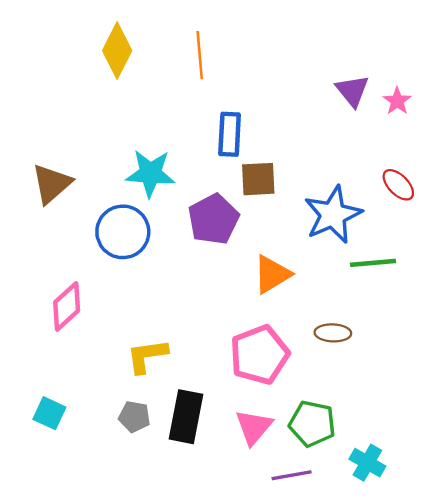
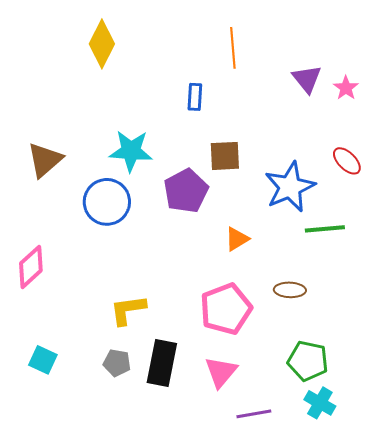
orange line: (200, 55) -> (233, 48), moved
blue rectangle: (230, 134) -> (195, 97), moved, size x0.7
orange triangle: (272, 274) -> (237, 239), size x0.7
pink diamond: (67, 306) -> (31, 267), moved
green pentagon: (312, 424) -> (308, 361), moved

